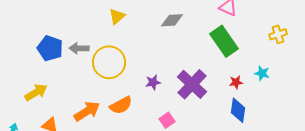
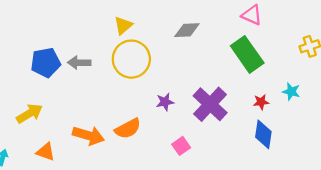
blue pentagon: (50, 48) -> (46, 63), turned -30
yellow circle: (109, 62) -> (131, 59), moved
orange arrow: (87, 111) -> (88, 136), turned 48

